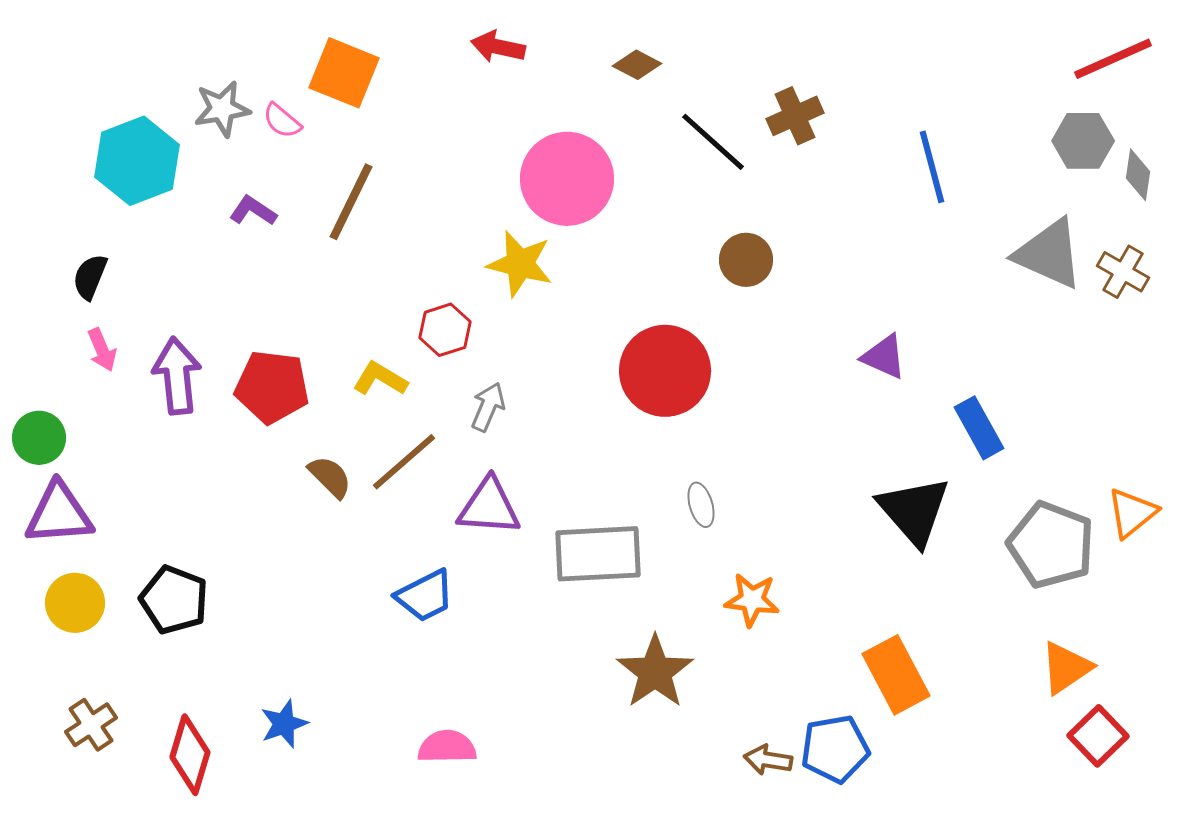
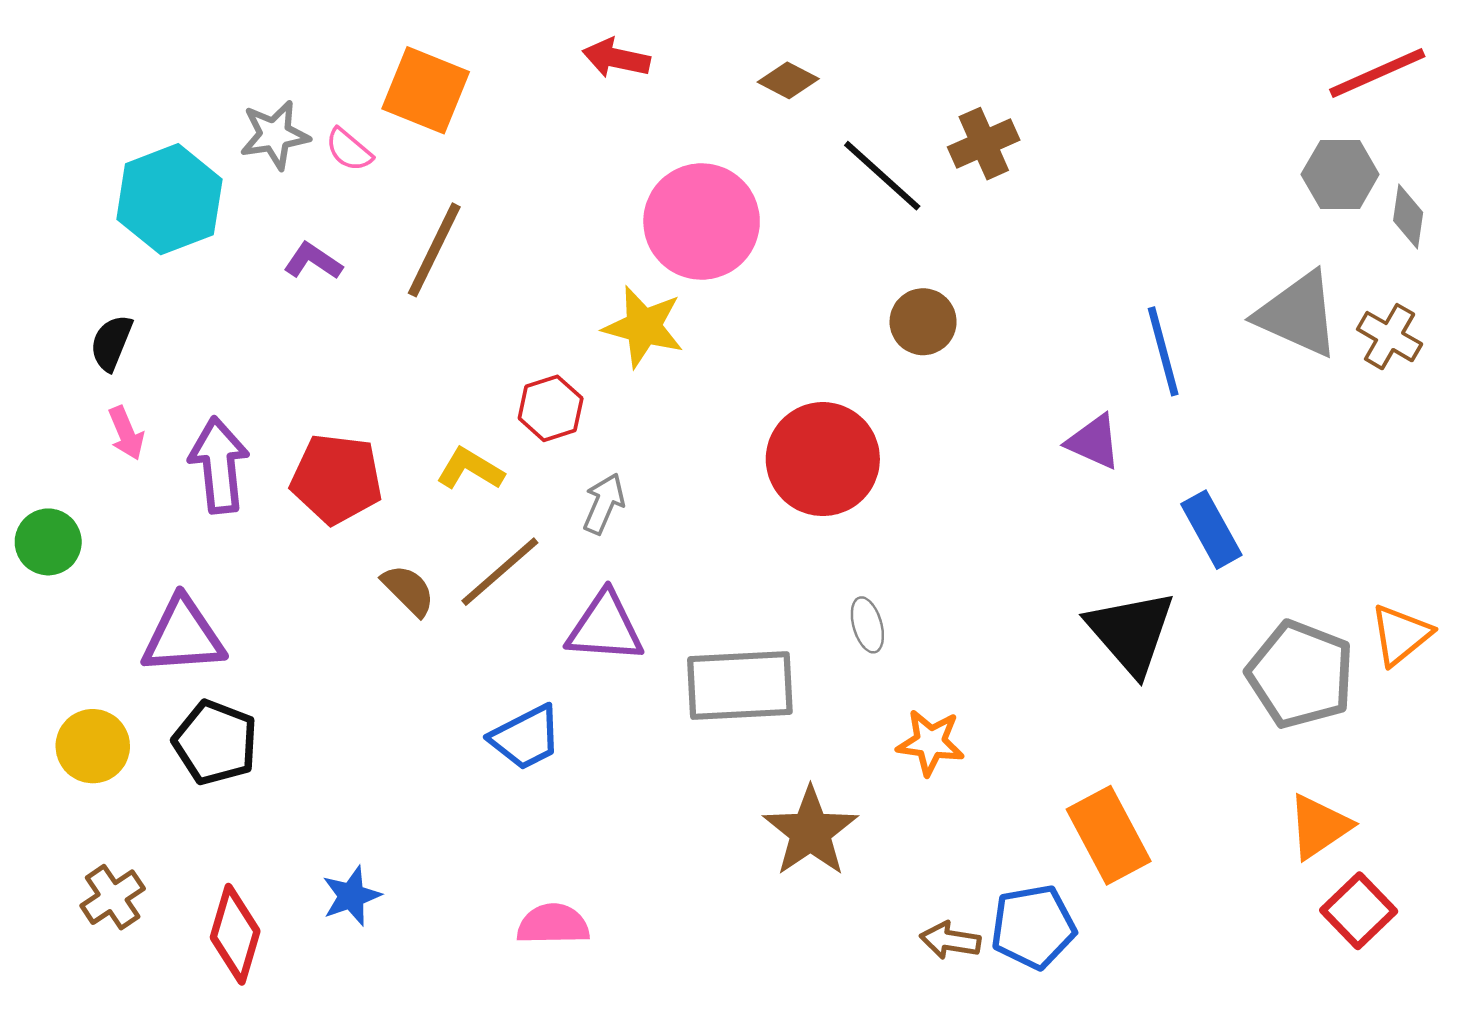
blue line: (932, 167) -> (1163, 351), moved
purple triangle: (59, 514) -> (183, 636), moved

